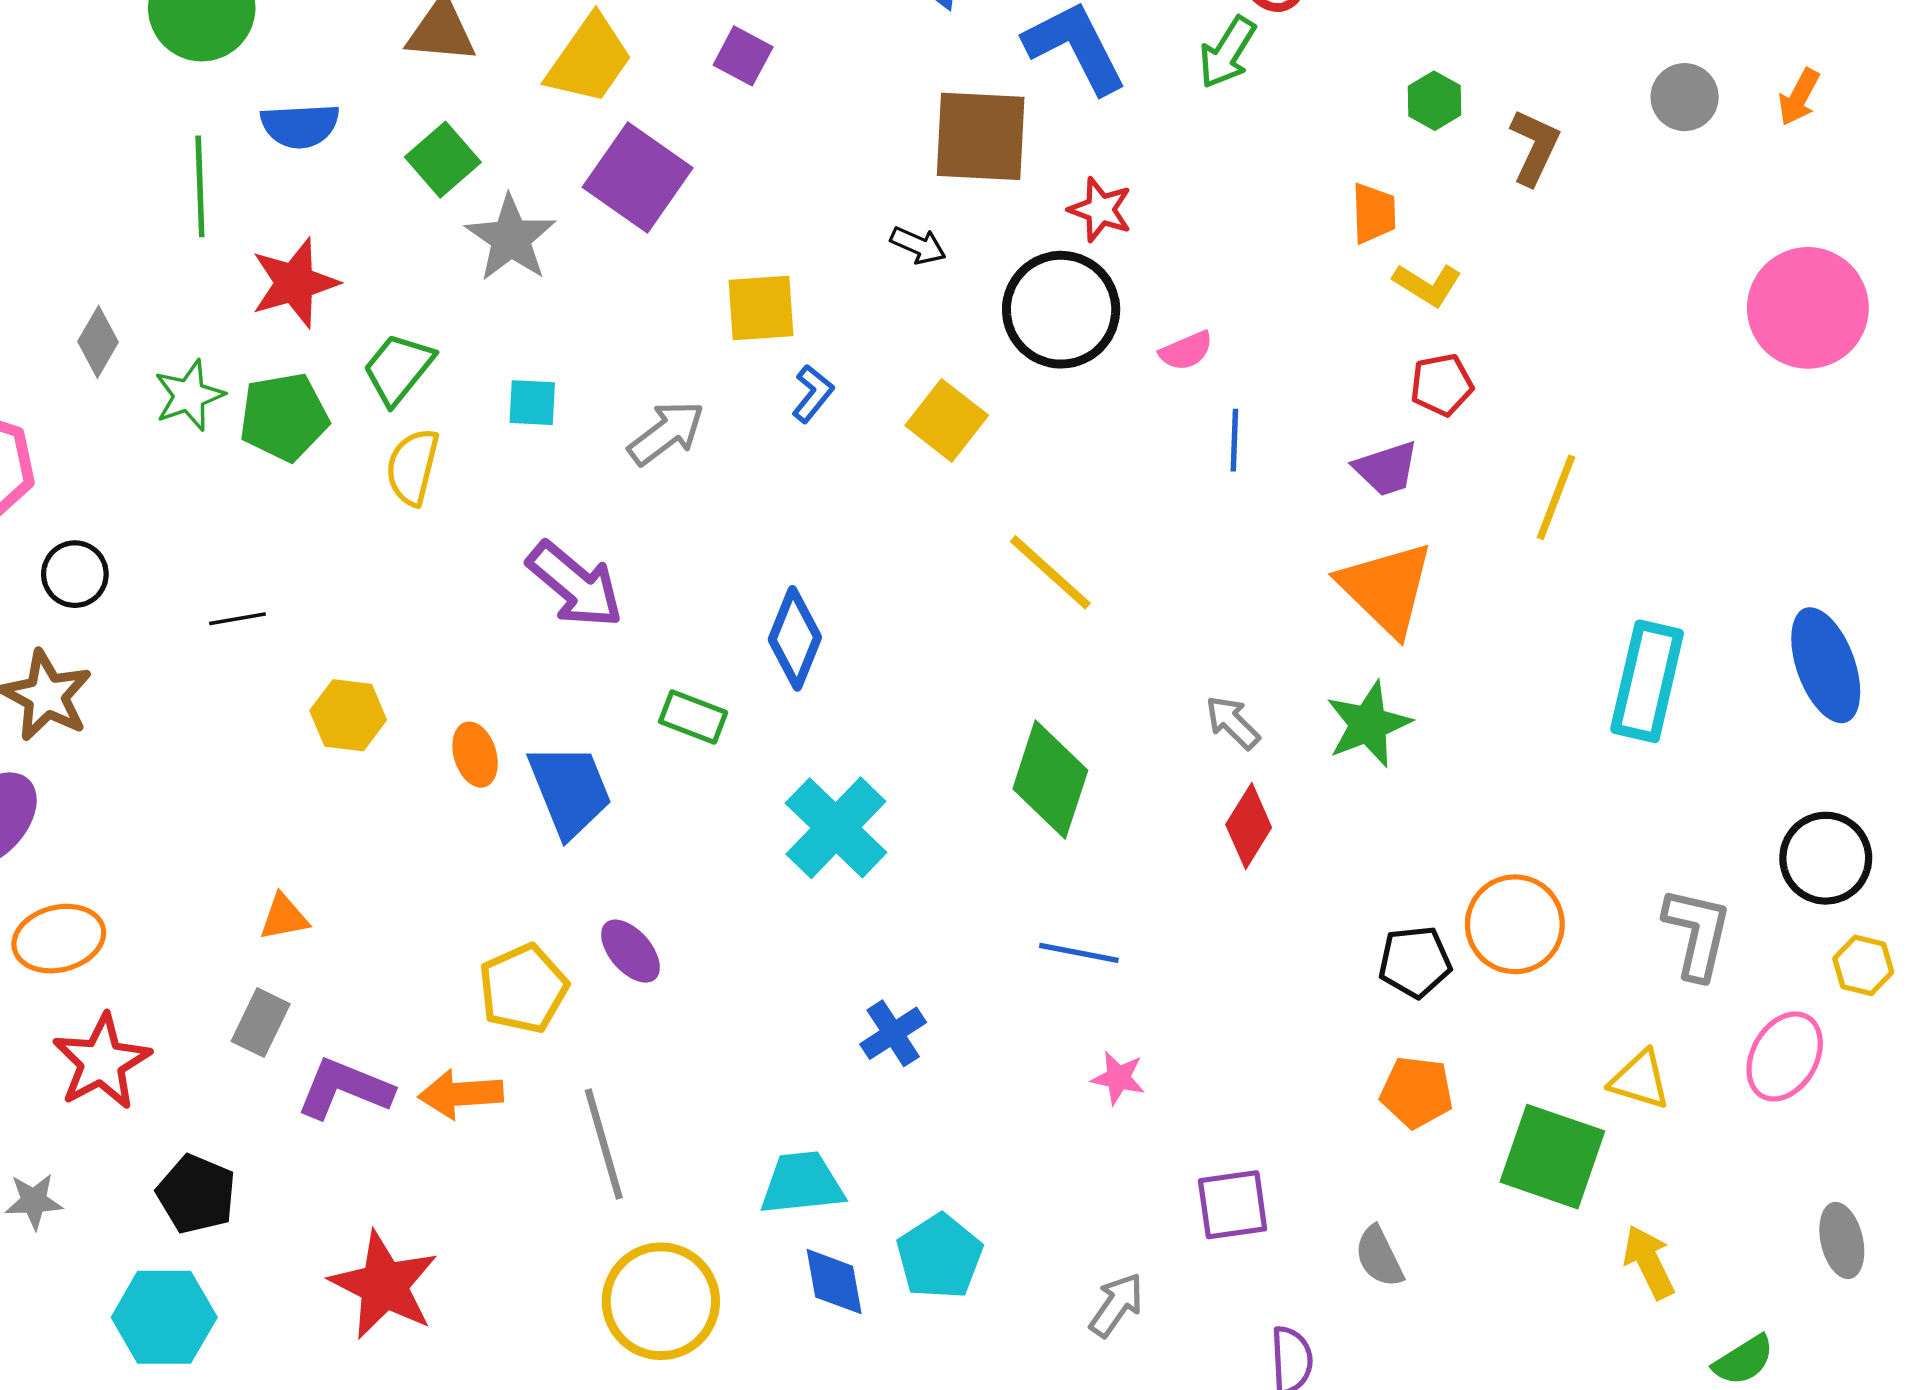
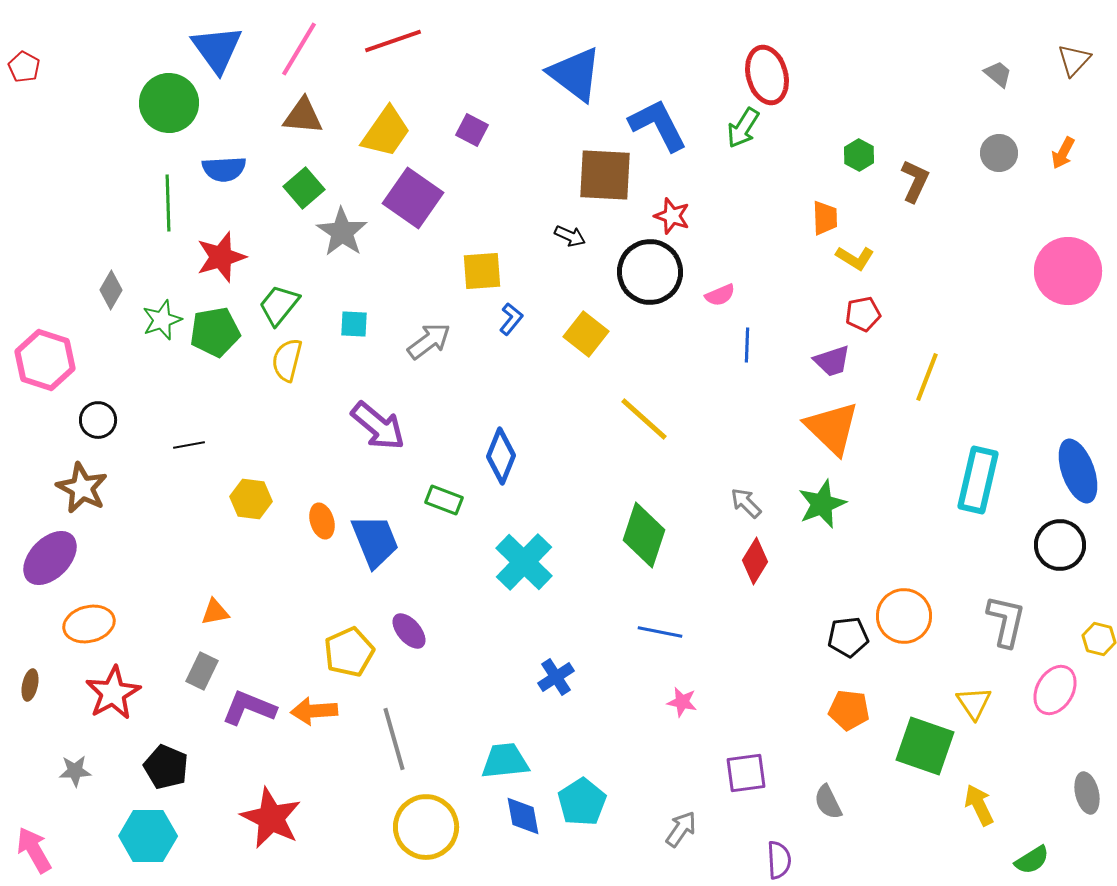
black circle: (1826, 858) -> (1060, 545), moved
yellow triangle: (1640, 1080) -> (974, 703), turned 39

